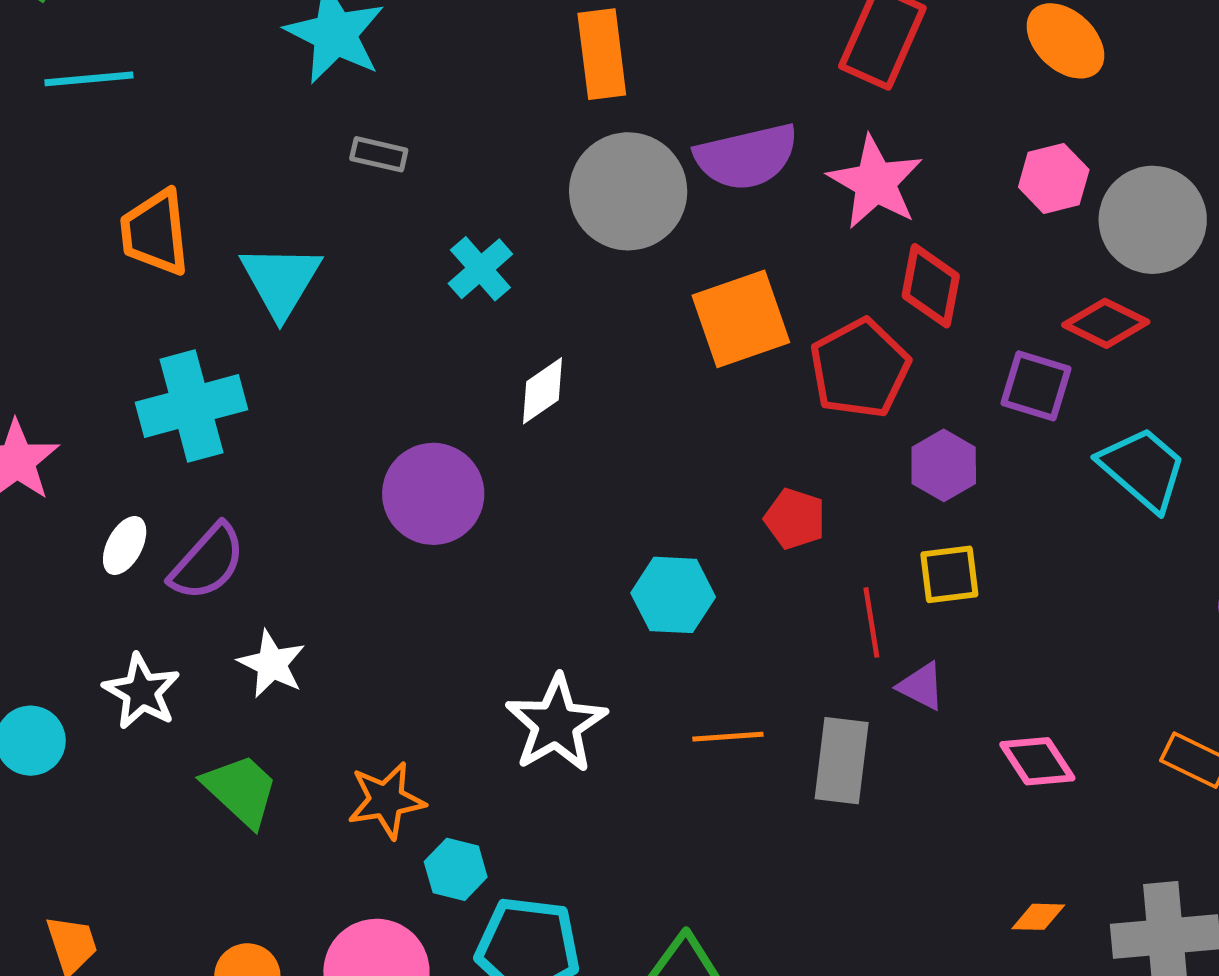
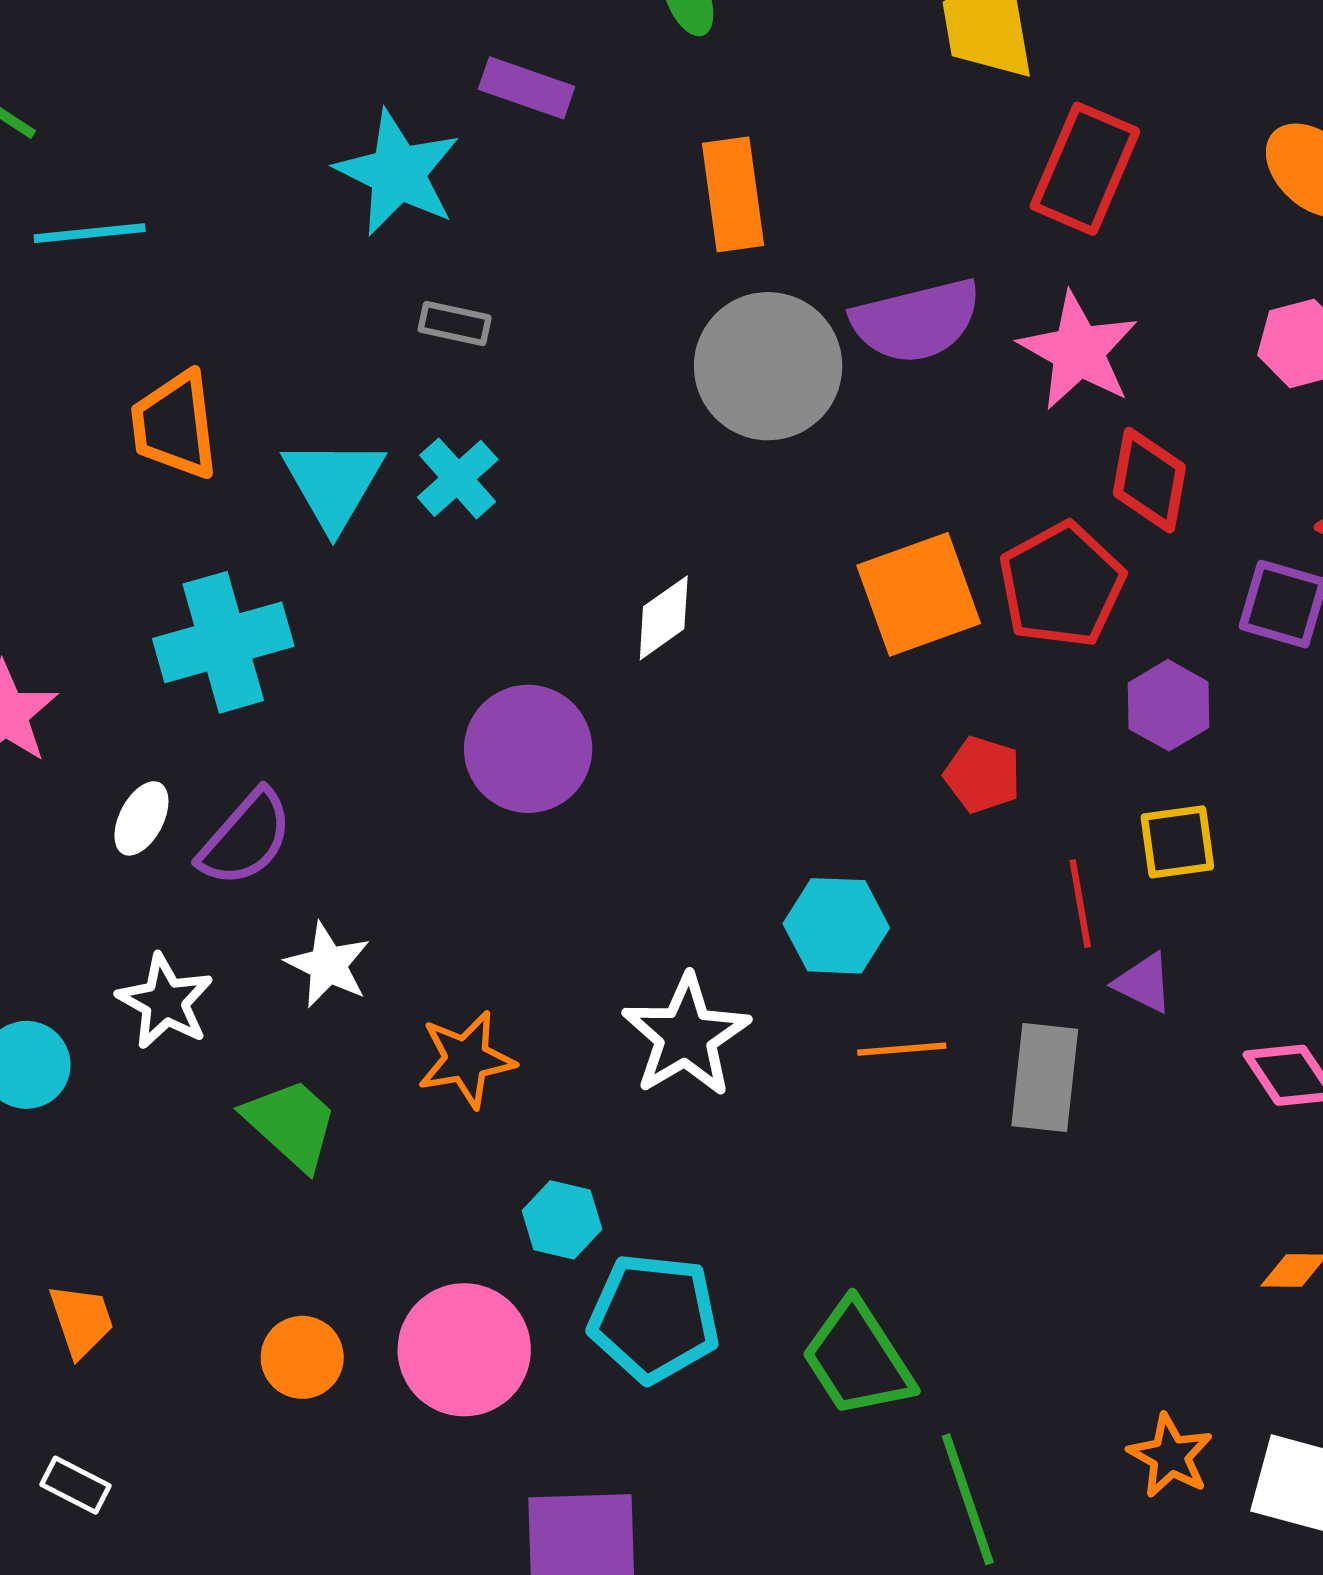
cyan cross: (480, 269) -> (458, 478), moved
orange square: (741, 319) -> (919, 594), moved
cyan hexagon: (673, 595) -> (836, 926), moved
orange star: (386, 800) -> (466, 1059), moved

